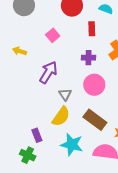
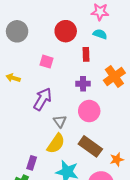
pink square: (53, 35) -> (47, 62), turned -32
purple rectangle: (37, 135) -> (32, 163), turned 40

